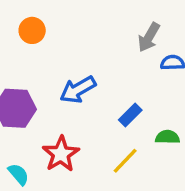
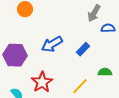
blue rectangle: (130, 115) -> (83, 49), moved

